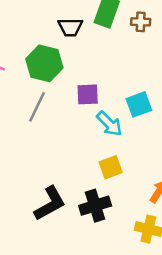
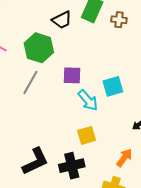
black trapezoid: (70, 27) -> (62, 20), turned -30

